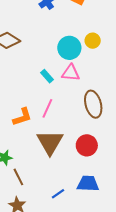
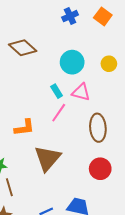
cyan circle: (69, 48) -> (72, 62), moved
pink line: (47, 108) -> (59, 113), moved
red circle: (87, 145) -> (100, 169), moved

